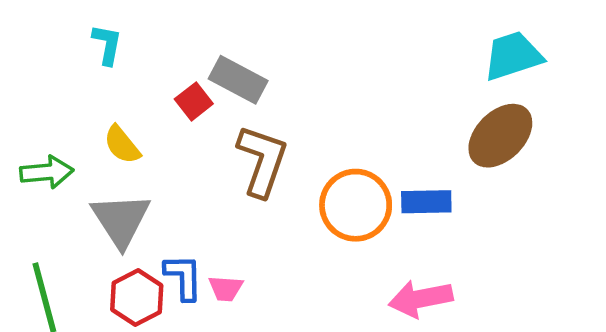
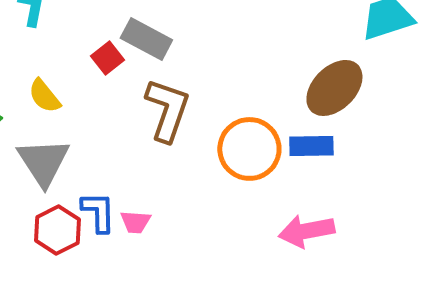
brown ellipse: (500, 136) -> (334, 88), moved

